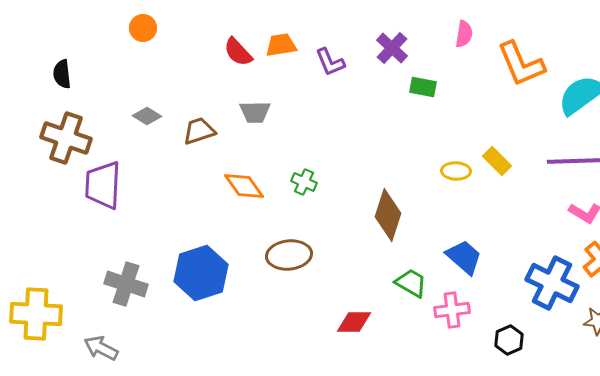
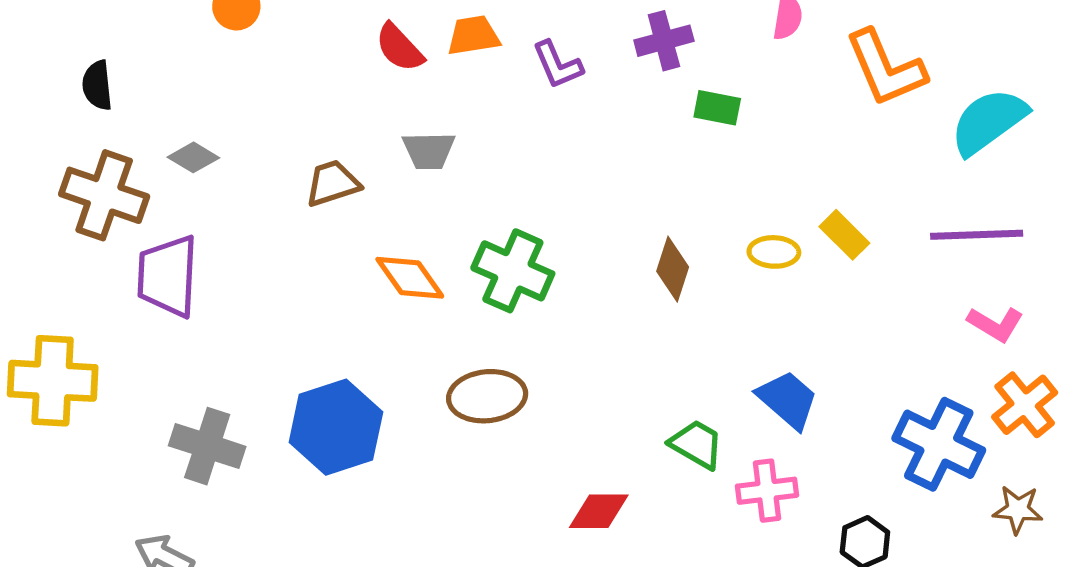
purple cross: (392, 48) -> (664, 41), turned 32
gray diamond: (147, 116) -> (193, 157), moved
green cross: (304, 182) -> (513, 271), size x1.8
brown diamond: (388, 215) -> (673, 269), moved, size x0.7
yellow cross: (36, 314) -> (53, 381), moved

